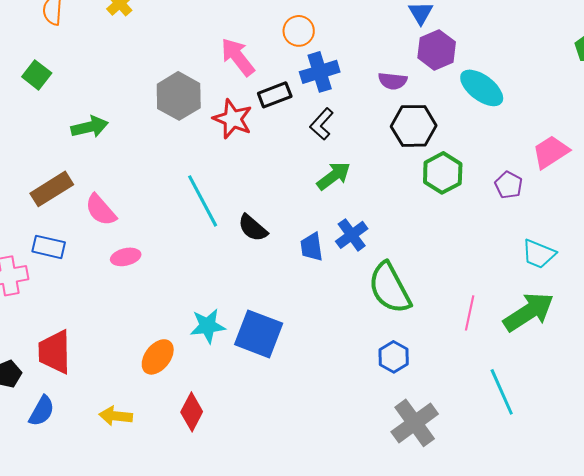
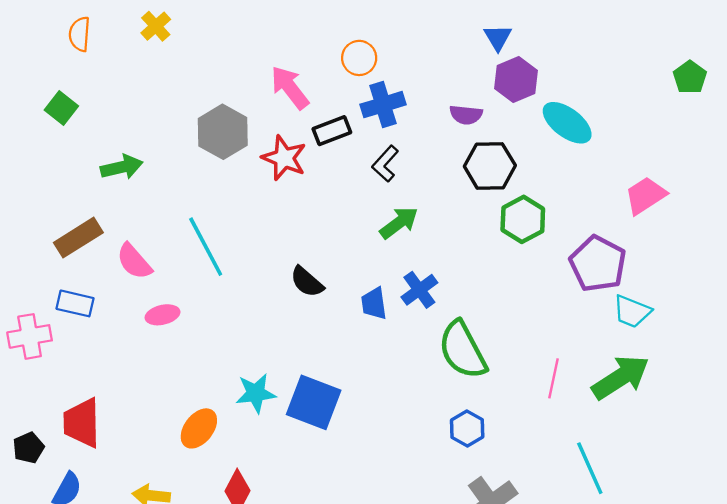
purple pentagon: (509, 185) -> (598, 264), moved, size x1.8
cyan line: (203, 201) -> (206, 247), moved

